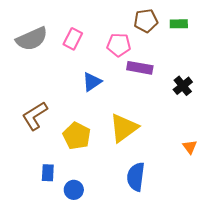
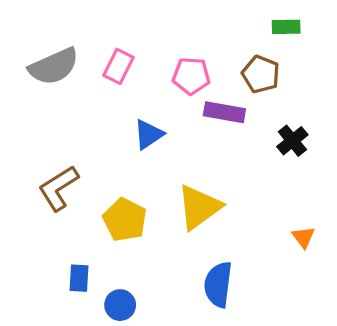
brown pentagon: (146, 21) -> (261, 74), moved, turned 30
green rectangle: (179, 24) -> (286, 27), moved

